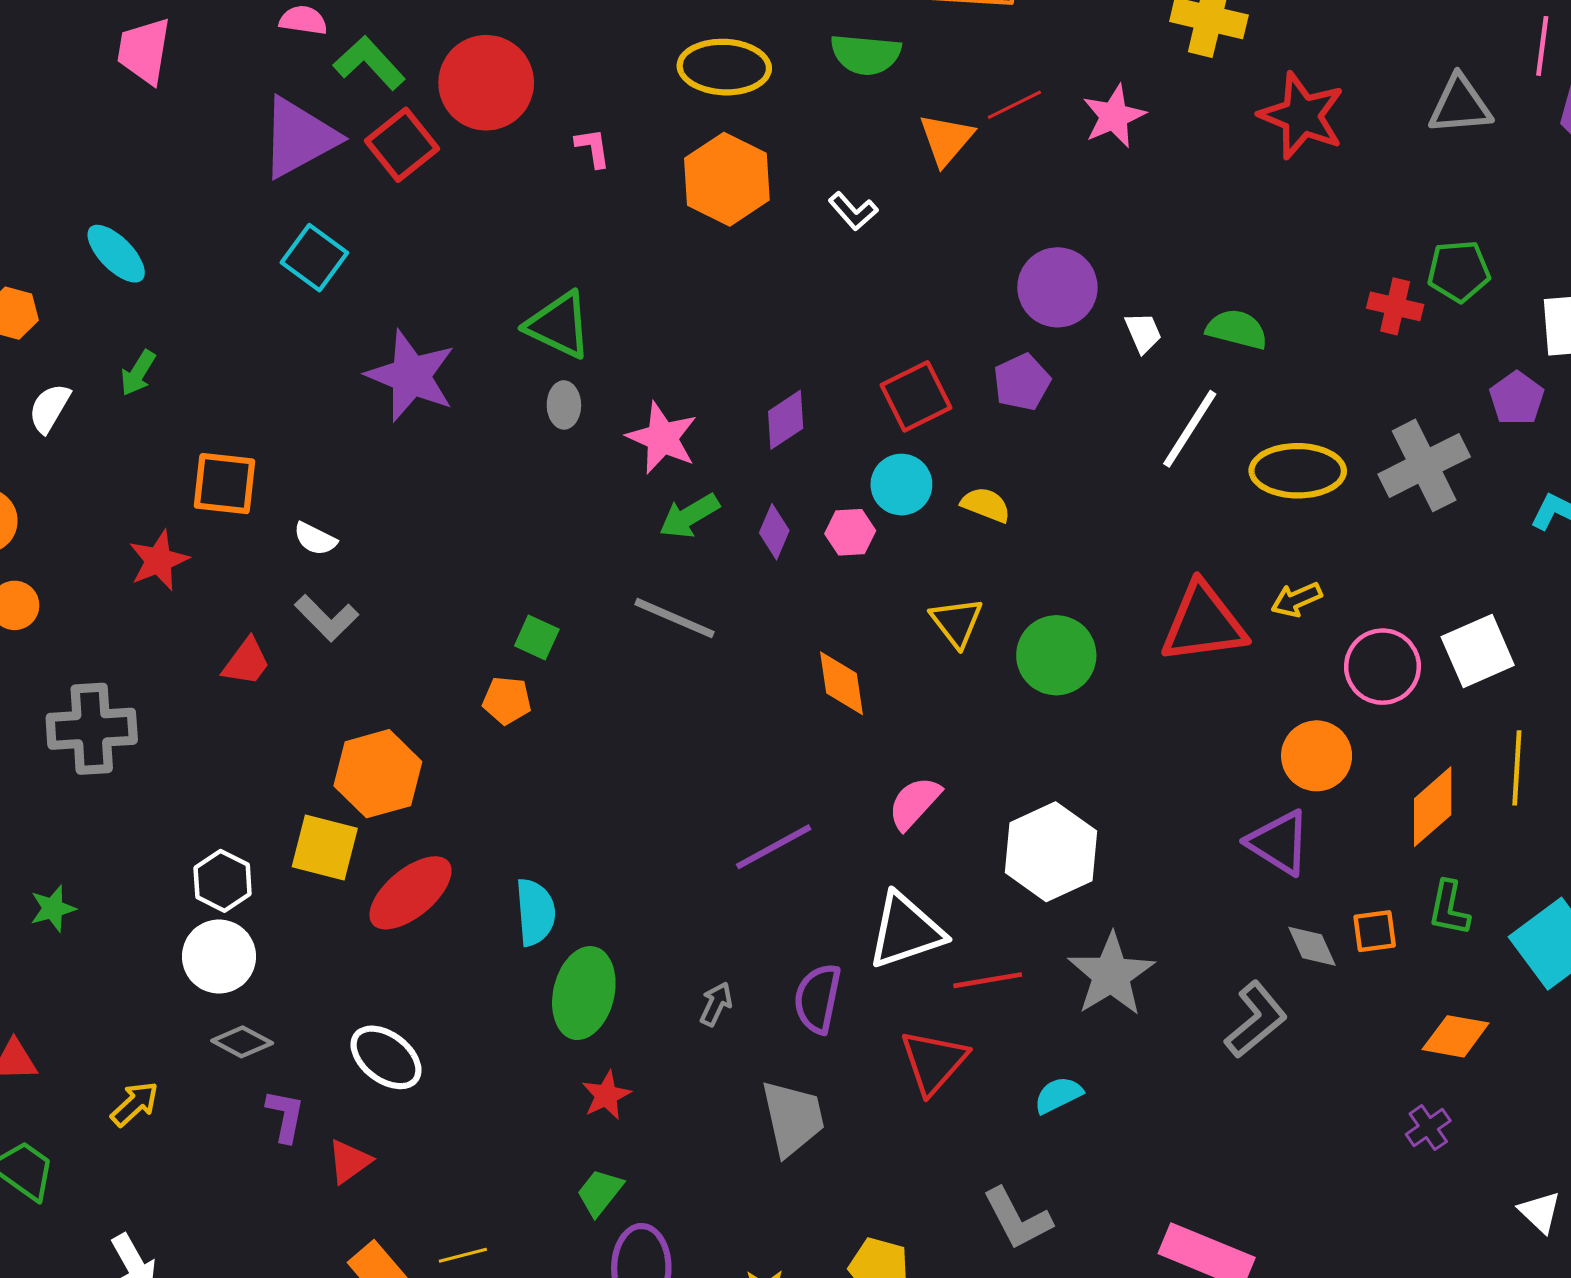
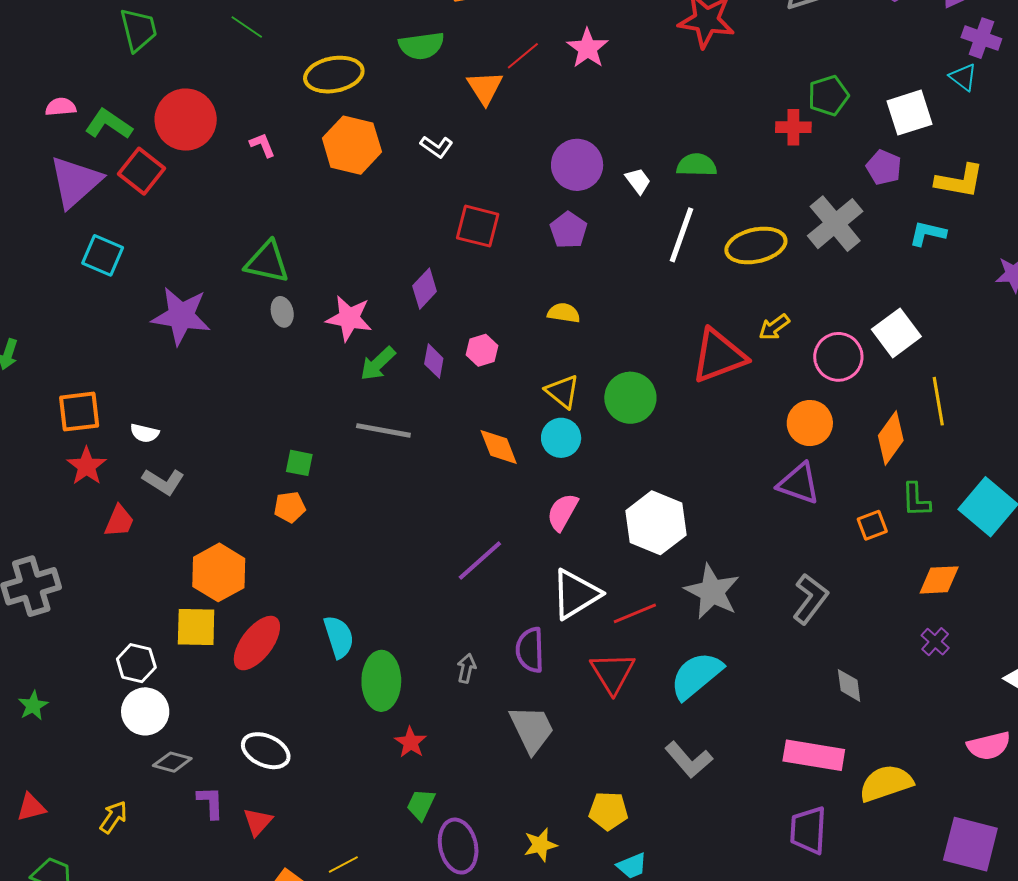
red square: (916, 396) -> (478, 226), moved, turned -36
cyan circle: (901, 485) -> (561, 438), moved
red star: (159, 560) -> (87, 466), moved
gray diamond: (1312, 946) -> (849, 685), moved, turned 30
cyan semicircle: (1058, 1095) -> (696, 676), size x1.8

